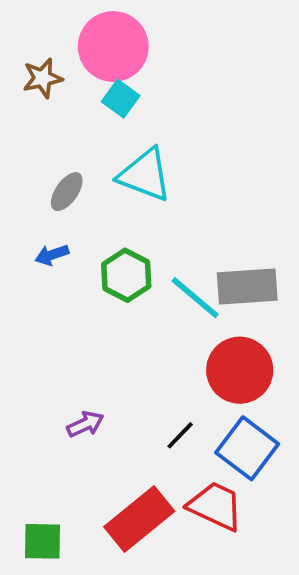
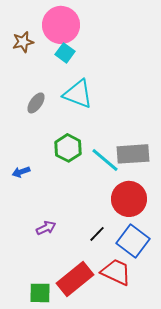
blue arrow: (52, 255) -> (21, 172), moved
green square: (43, 541) -> (40, 293), moved

